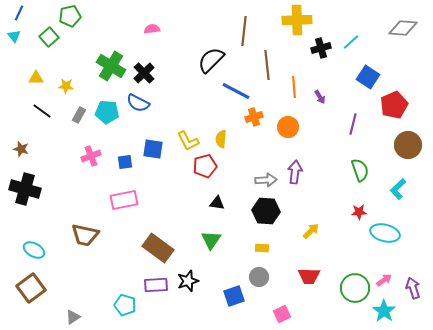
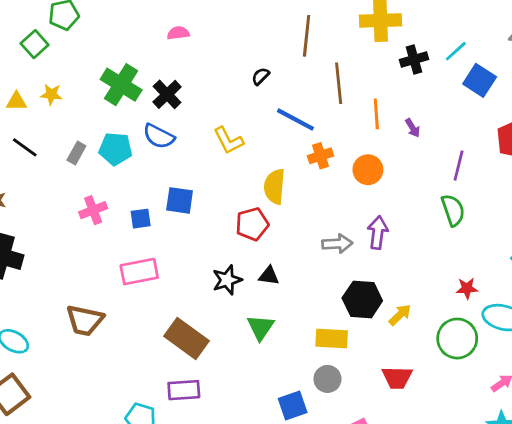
black semicircle: (211, 60) -> (261, 76), size x0.5
blue square: (368, 77) -> (480, 80), moved
yellow star: (66, 86) -> (51, 94), moved
yellow semicircle: (221, 139) -> (274, 186), size x1.4
yellow L-shape: (188, 141) -> (228, 140), moved
green semicircle: (360, 170) -> (453, 210), moved
black hexagon: (266, 211) -> (362, 299), moved
yellow rectangle: (262, 248) -> (332, 339), size x1.6
black star: (188, 281) -> (227, 280), moved
green circle: (355, 288) -> (457, 339), moved

